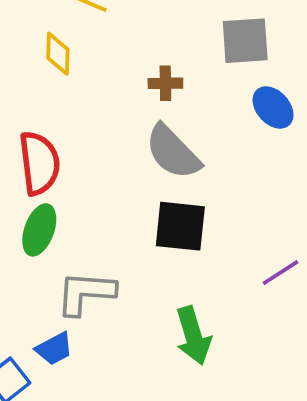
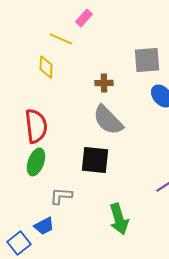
black square: (180, 226) -> (95, 160), moved
gray L-shape: (86, 293) -> (61, 196), size x0.7

